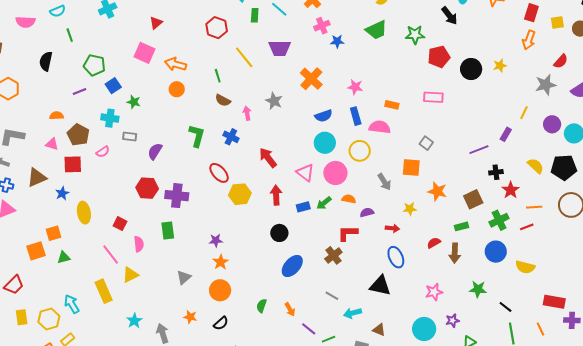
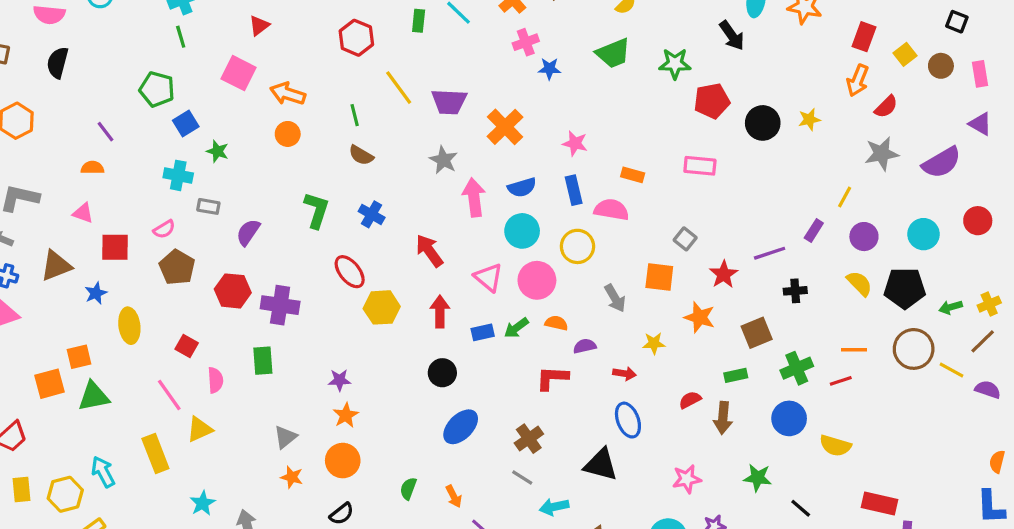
yellow square: (557, 22) -> (905, 54), turned -32
green line: (70, 35) -> (181, 37), moved
purple trapezoid: (280, 48) -> (449, 102), moved
black semicircle: (46, 61) -> (58, 63), moved
red semicircle: (561, 61) -> (886, 107), moved
purple line: (80, 92) -> (105, 132), moved, turned 72
pink arrow: (247, 113) -> (474, 197), moved, size x1.6
purple circle: (552, 124) -> (864, 237), moved
brown pentagon: (78, 135) -> (177, 267), moved
red star: (511, 190) -> (724, 274), moved
brown cross: (333, 255) -> (529, 439), moved
green triangle: (64, 257) -> (94, 396), size x1.5
orange star: (190, 317) -> (292, 477), moved

